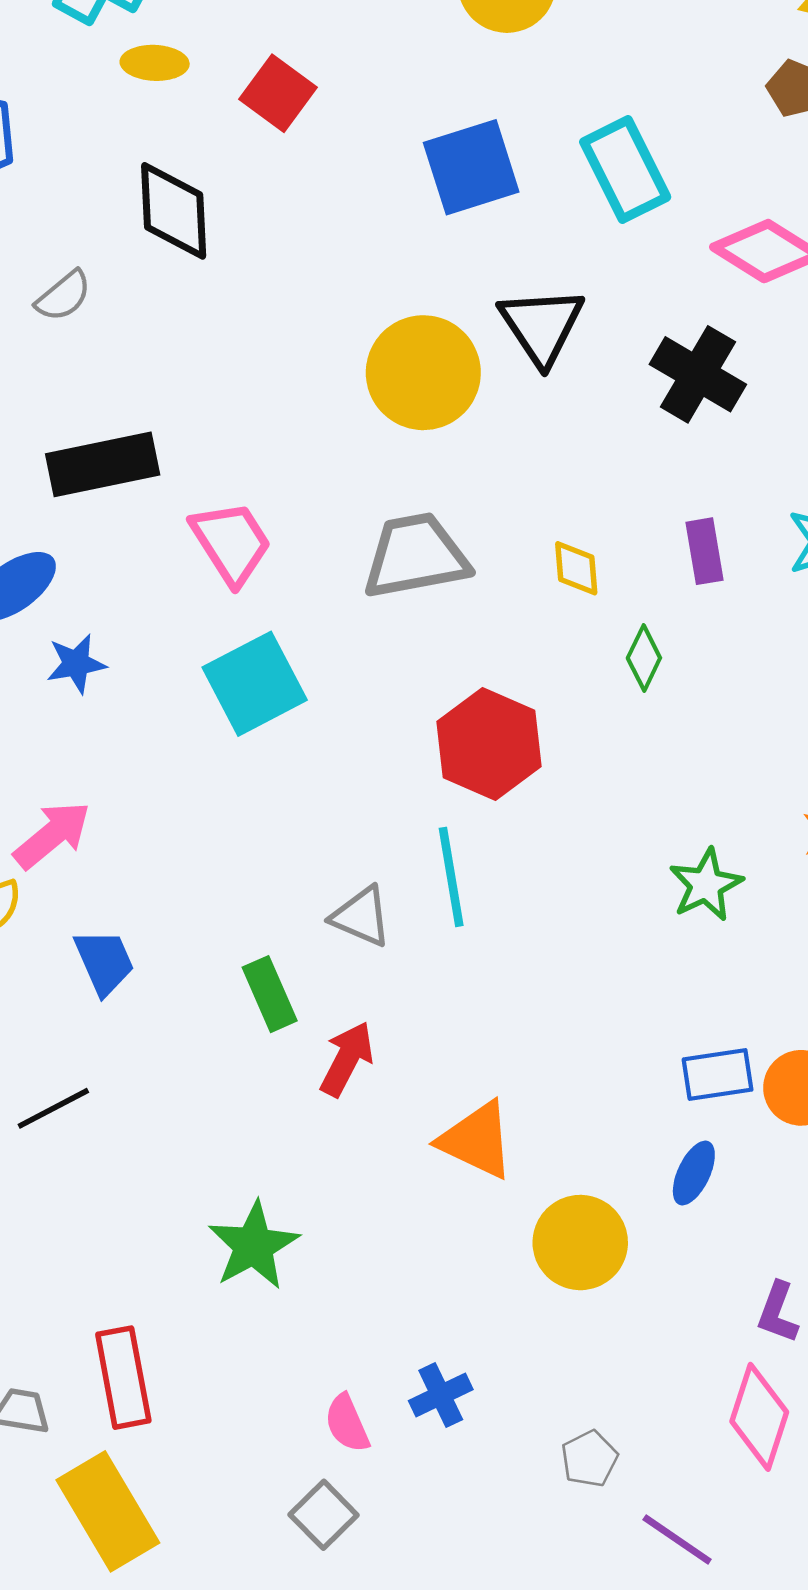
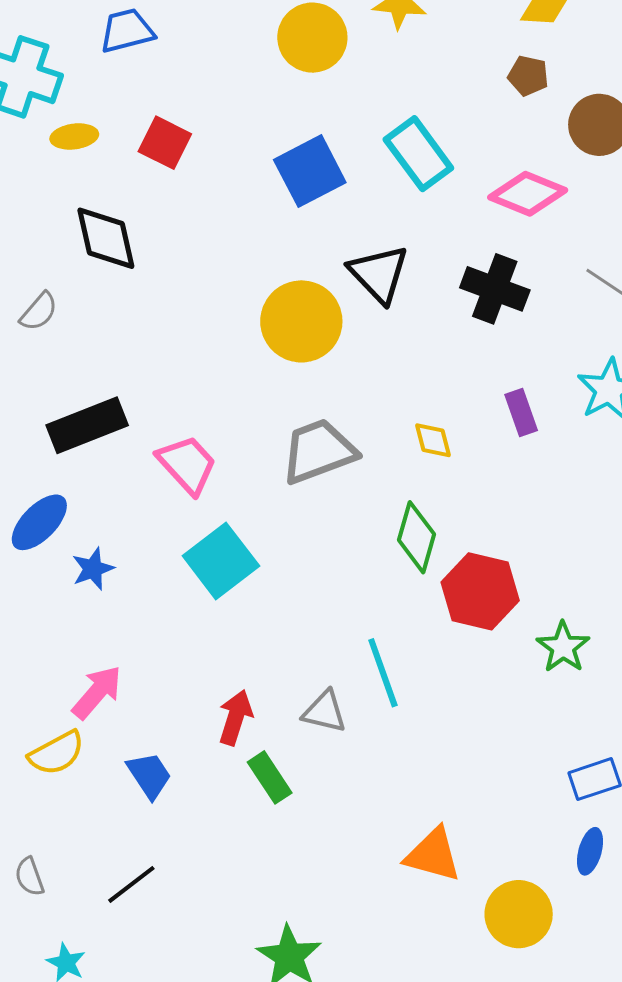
green diamond: (644, 658) -> (417, 537), moved, size x1.5
red hexagon: (489, 744) -> (480, 591), moved
red arrow: (347, 1059) -> (235, 717), moved

